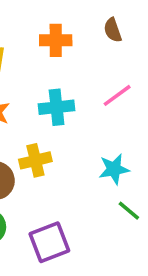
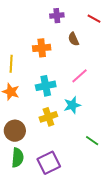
yellow cross: (35, 160) -> (48, 117), moved
cyan star: (114, 169) -> (72, 105), moved

